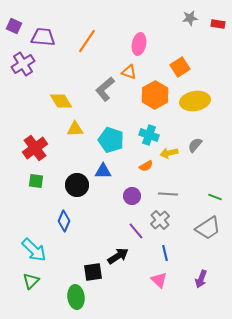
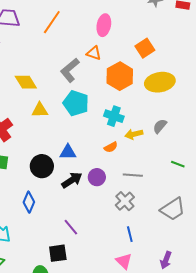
cyan pentagon: (111, 140) -> (76, 103), moved
green line: (215, 197) -> (178, 164), moved
purple line: (136, 231) -> (71, 227), moved
black arrow: (118, 256) -> (72, 180), moved

